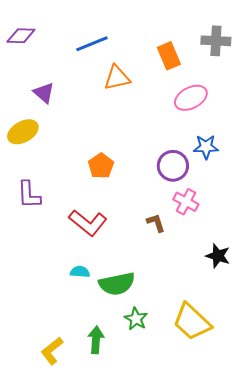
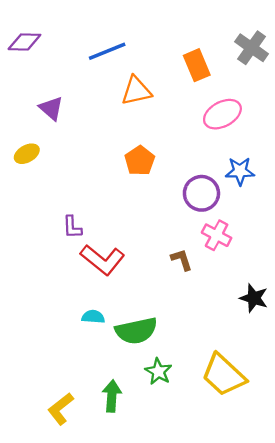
gray cross: (216, 41) -> (252, 48), turned 32
yellow ellipse: (23, 132) -> (27, 154), size x0.7
orange pentagon: (101, 166) -> (140, 161), moved
purple L-shape: (29, 195) -> (72, 227), moved, size x0.7

